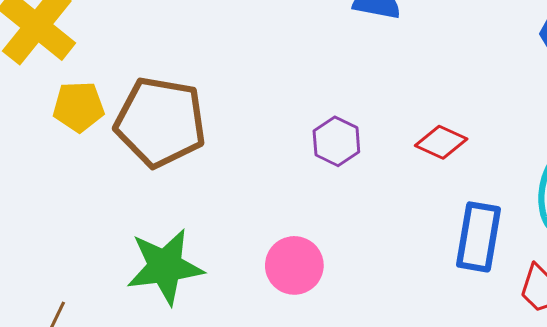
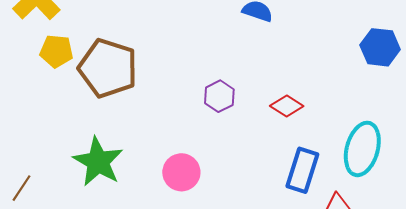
green star: (165, 267) -> (98, 162), turned 30

